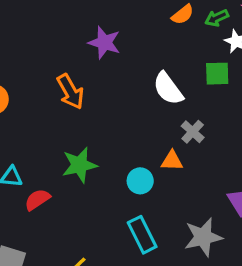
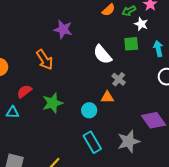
red semicircle: (37, 200) -> (24, 91), moved

